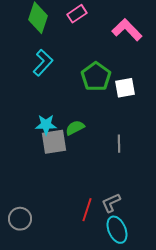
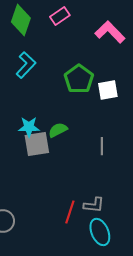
gray L-shape: (111, 203) -> (94, 205), turned -150

